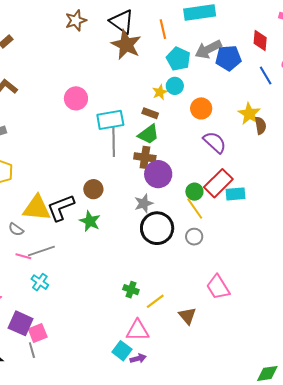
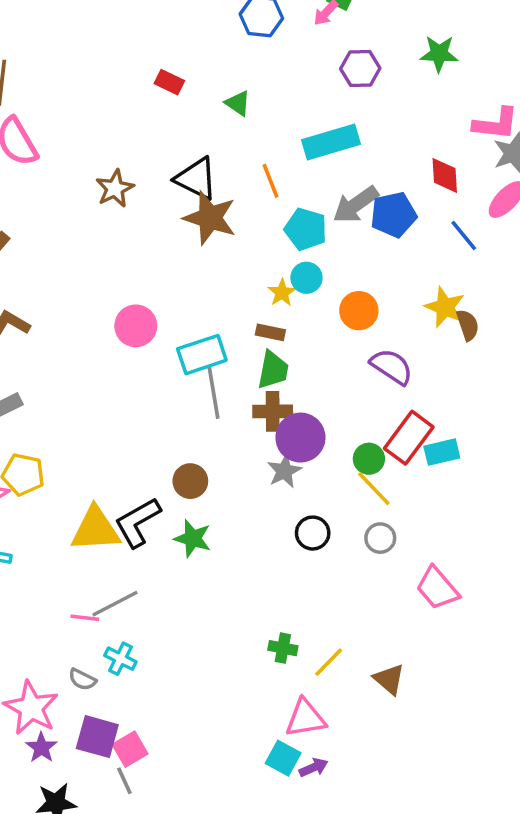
green trapezoid: (149, 134) -> (273, 370), turned -35
gray star: (144, 203) -> (284, 471), moved
black circle: (157, 228) -> (313, 533), size x0.6
gray semicircle: (16, 229) -> (82, 679), moved
pink trapezoid: (218, 287) -> (437, 588), moved

